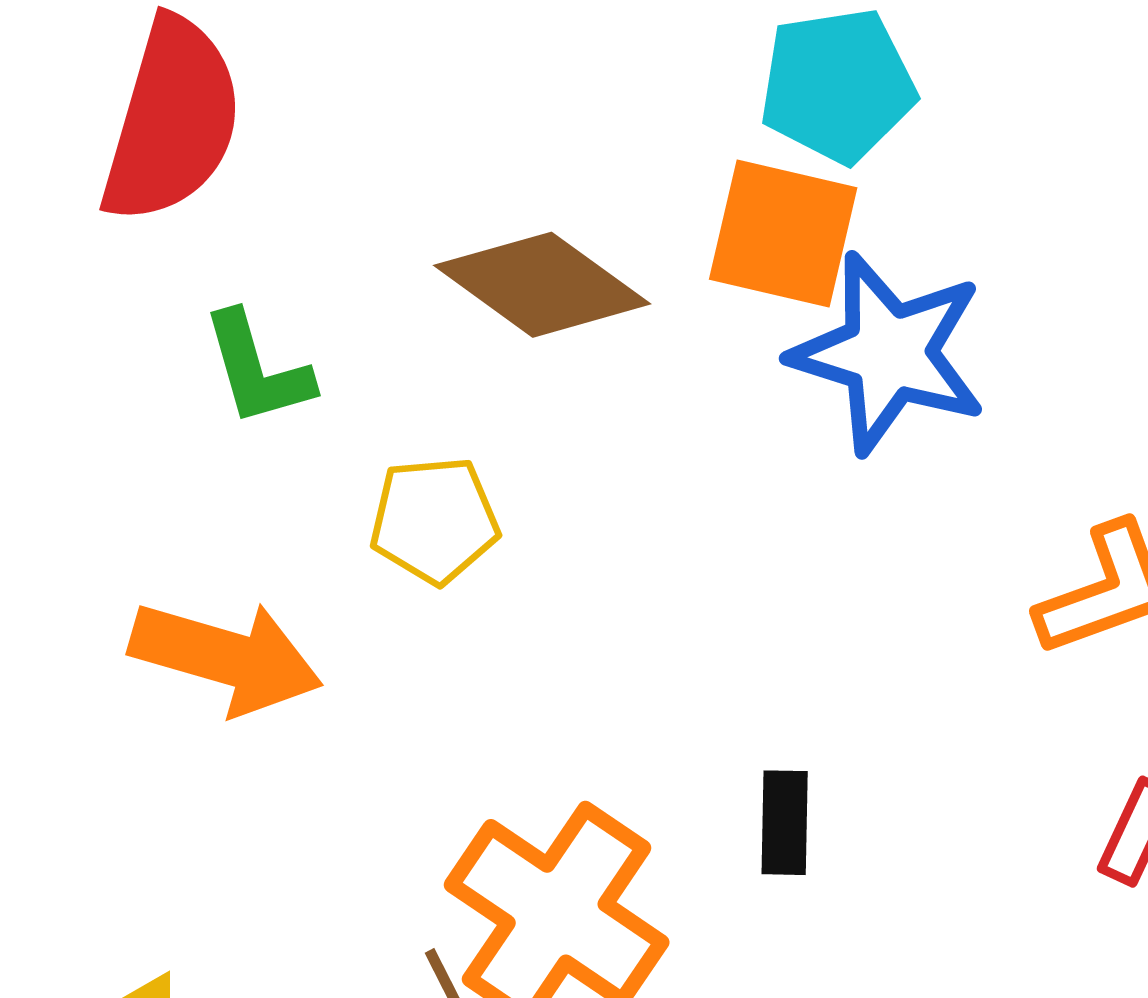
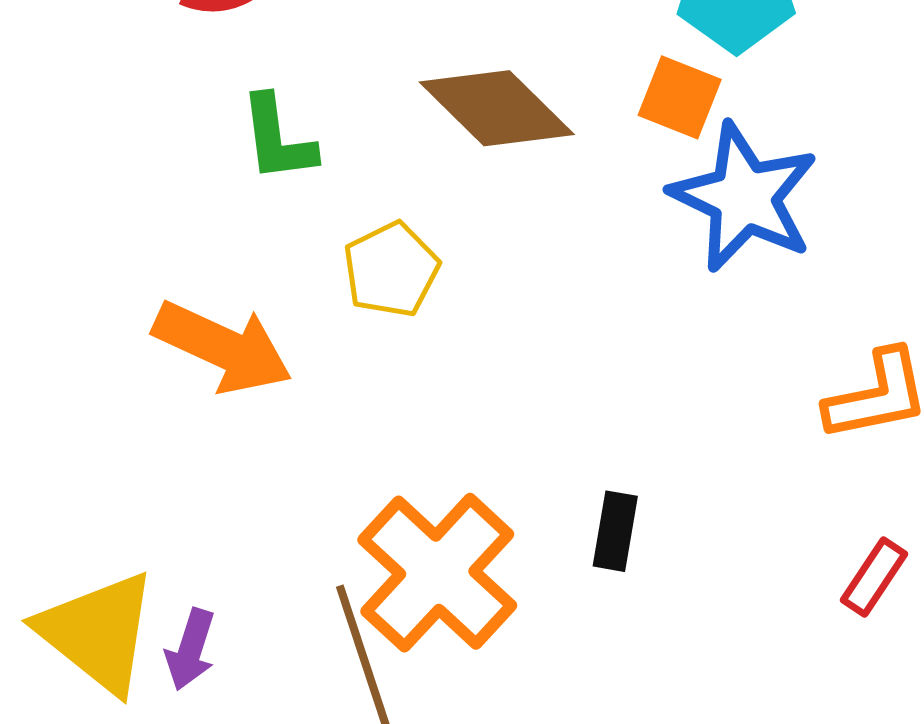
orange square: (783, 233) -> (680, 97), size x0.7
yellow pentagon: (434, 520) -> (391, 270), turned -30

